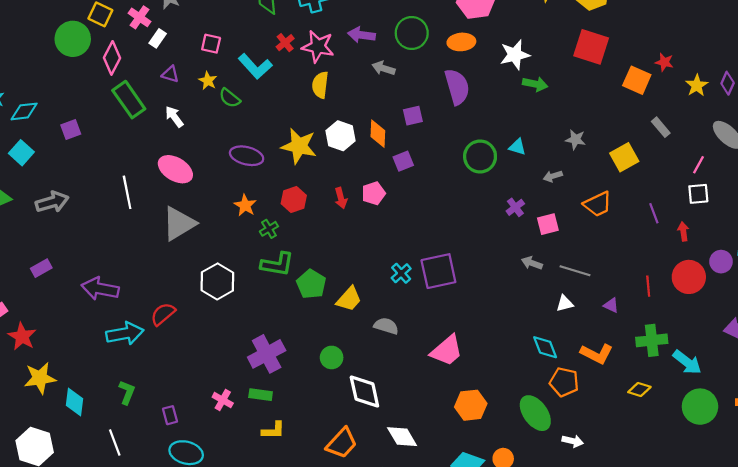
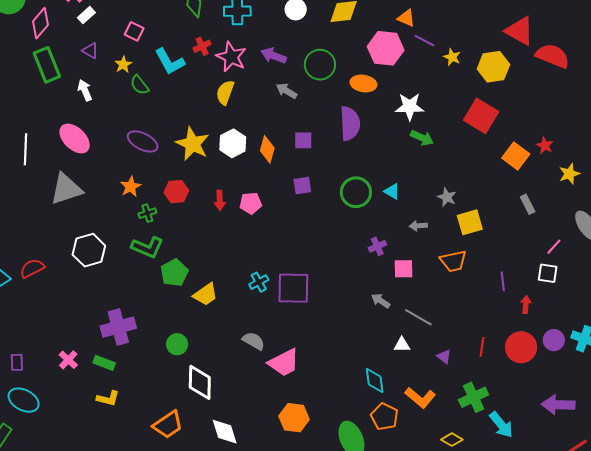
yellow square: (624, 157) -> (470, 222), moved
purple square: (403, 161) -> (302, 186), moved
gray semicircle: (386, 326) -> (254, 341), moved
green cross: (652, 340) -> (474, 397), turned -32

